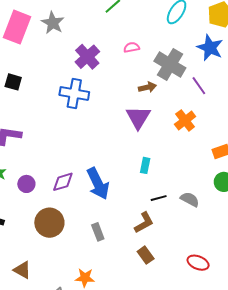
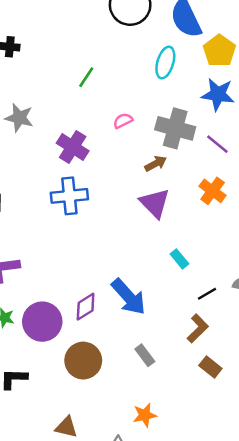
cyan rectangle: (145, 165) -> (179, 259), turned -35
purple circle: (26, 184) -> (42, 322), size x1.8

